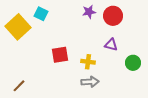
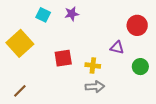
purple star: (89, 12) -> (72, 14), moved
red circle: (113, 16) -> (137, 25), moved
yellow square: (18, 27) -> (20, 43), moved

